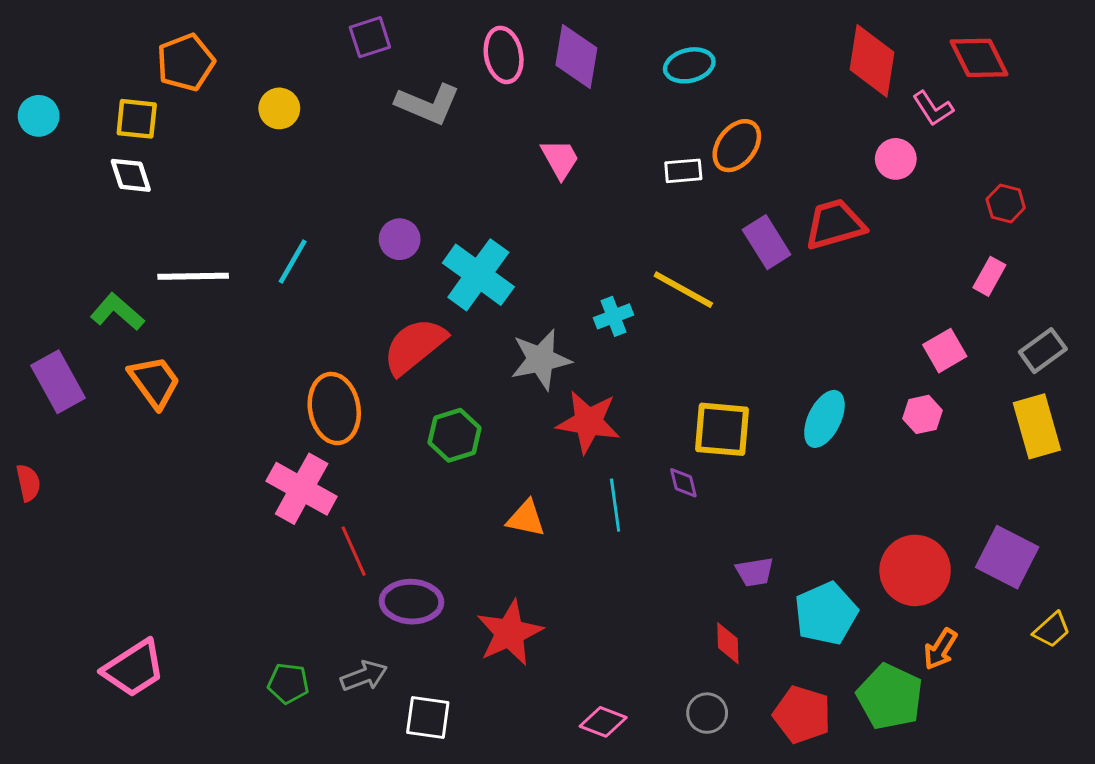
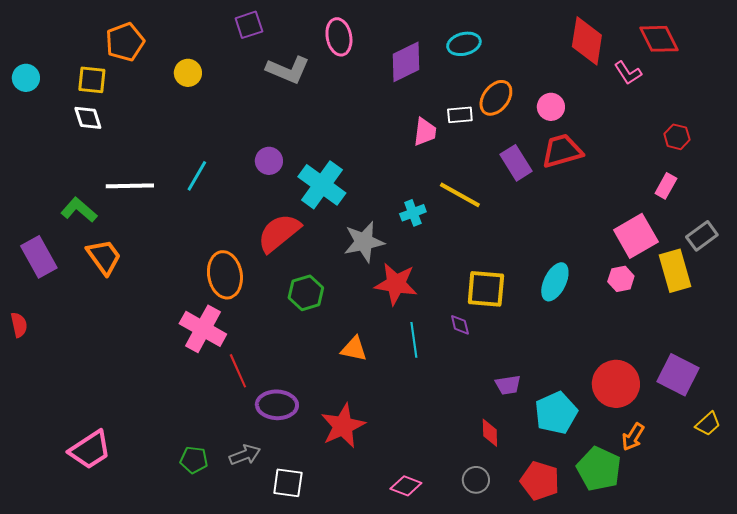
purple diamond: (576, 56) -> (406, 62), moved, turned 54
pink trapezoid: (560, 159) -> (425, 132), moved, turned 36
pink circle: (896, 159) -> (551, 107), moved
pink square: (945, 351) -> (636, 236), size x1.5
yellow rectangle: (1037, 426) -> (675, 271), moved

